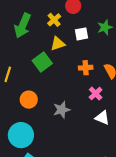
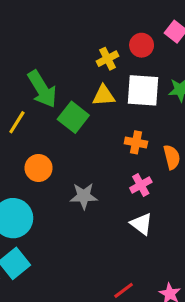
green arrow: (23, 26) -> (42, 89), moved, turned -70
white square: (82, 34) -> (143, 90), size x1.6
green square: (42, 62) -> (73, 117), turned -30

